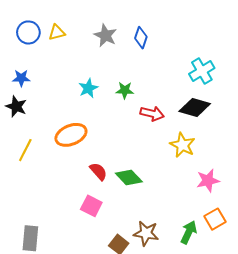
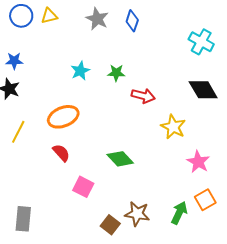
cyan cross: (202, 71) -> (201, 42), moved, turned -30
black diamond: (195, 107) -> (203, 90), moved, turned 44
red semicircle: (98, 171) -> (61, 153), moved
pink star: (208, 181) -> (198, 162), turned -30

